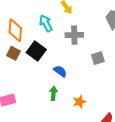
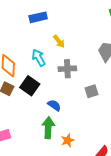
green arrow: (53, 93) -> (48, 128), size x1.5
orange star: (79, 102) -> (68, 140), moved

